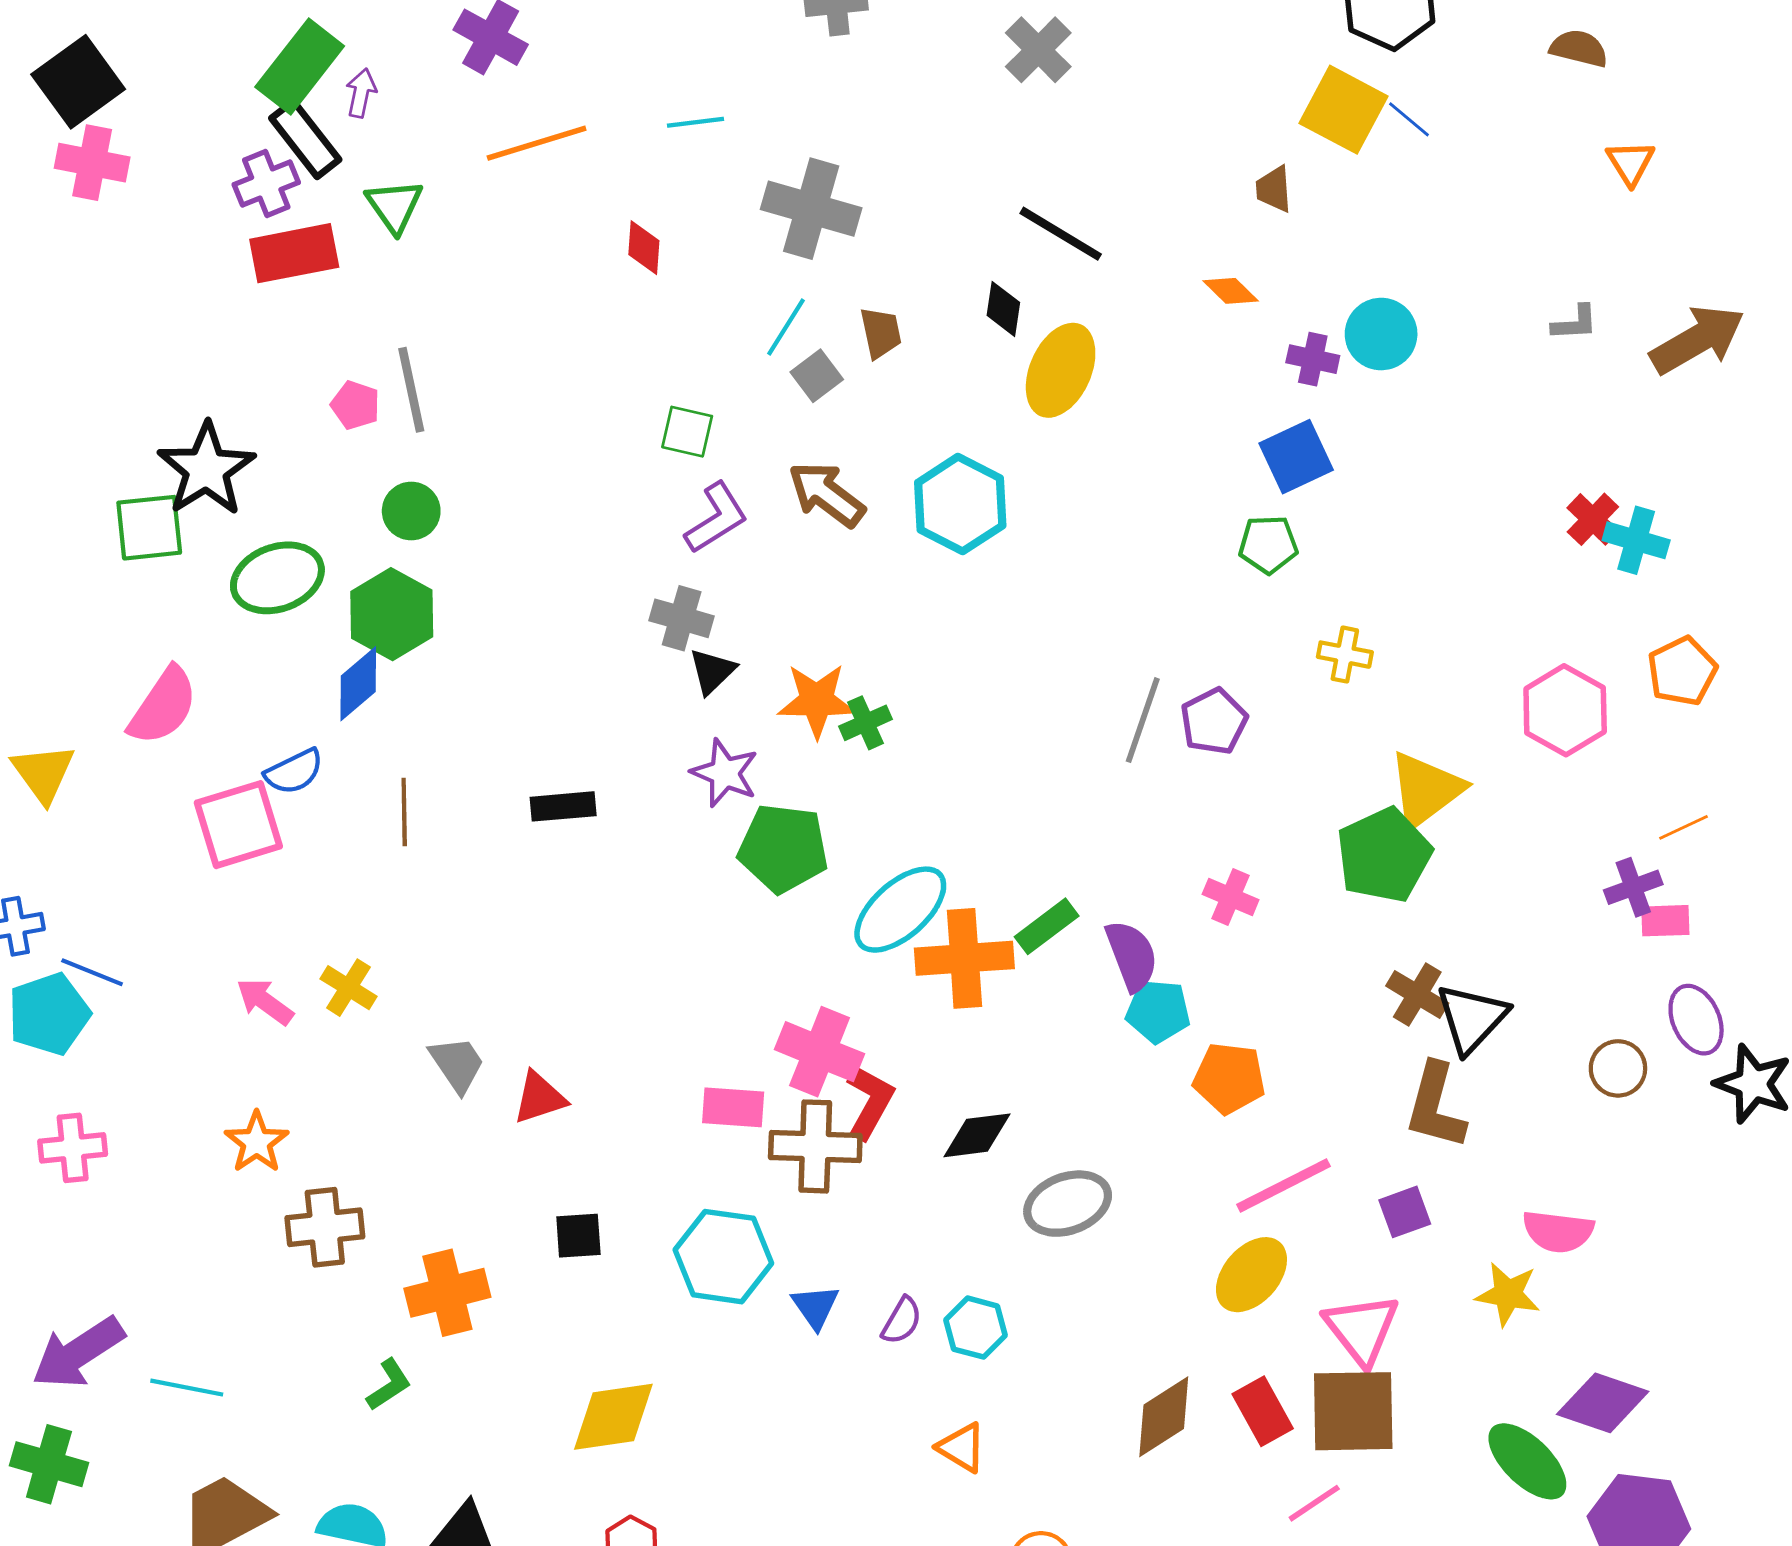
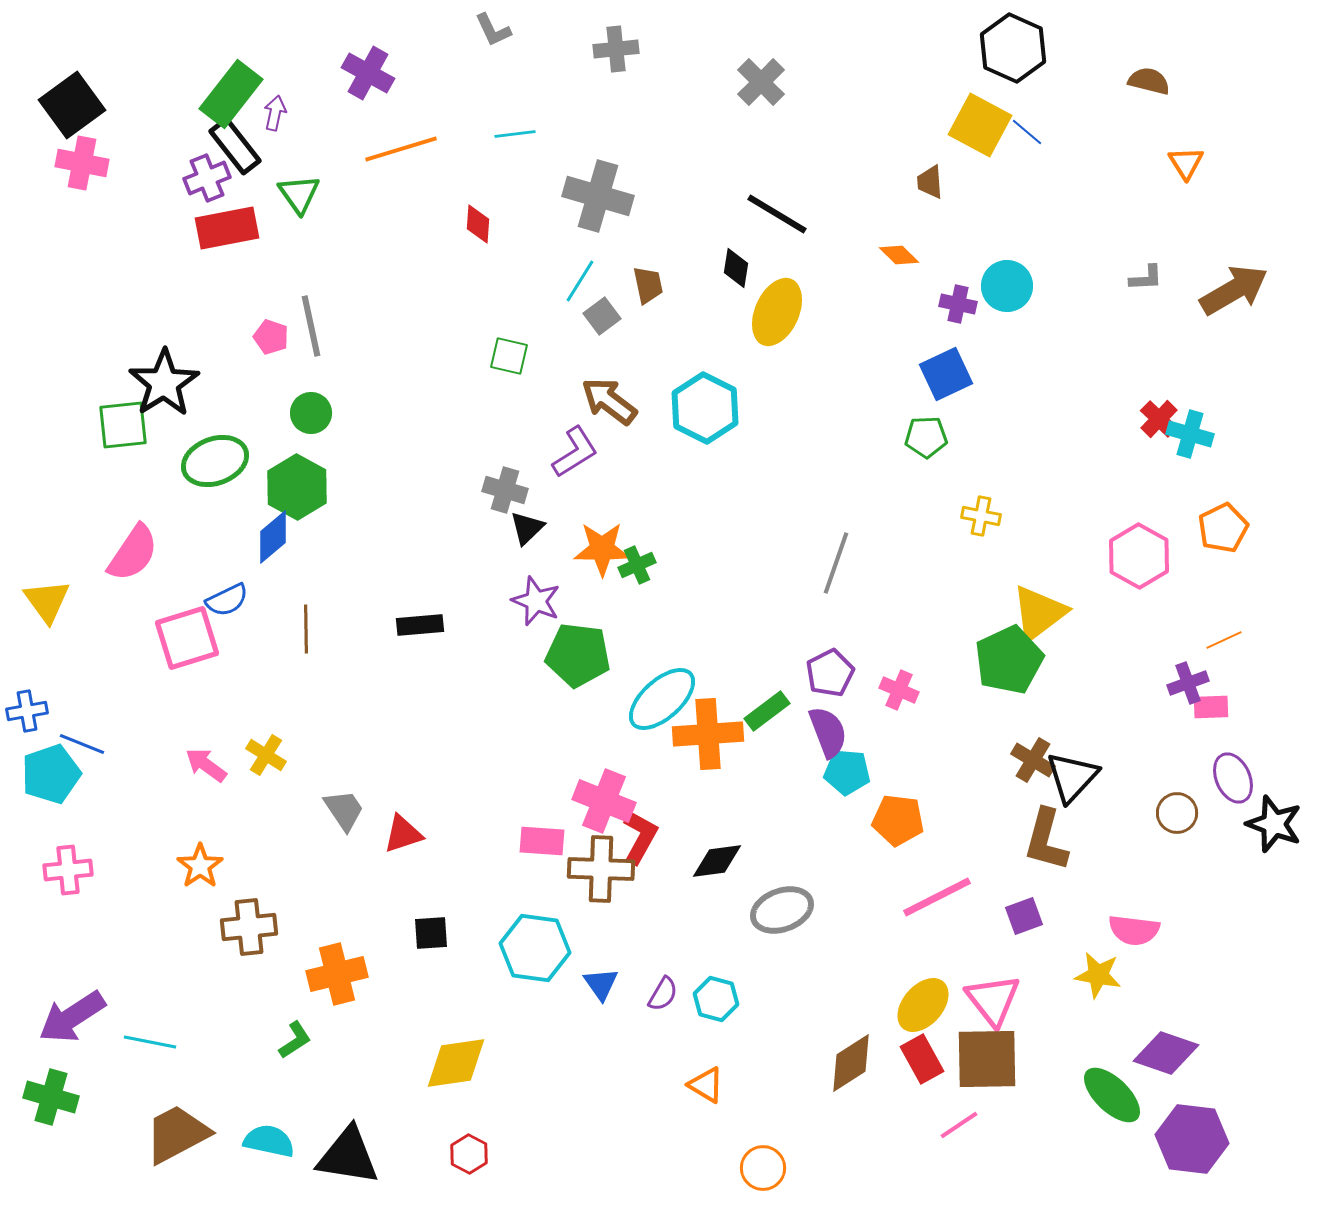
purple L-shape: (716, 518) -> (575, 452), moved
purple pentagon: (1214, 721) -> (830, 673), moved
yellow ellipse: (1251, 1275) -> (923, 1005), moved

